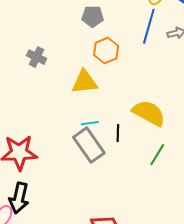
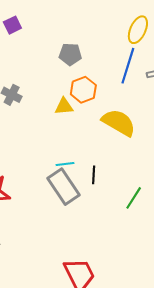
yellow triangle: (85, 82) -> (64, 106), moved, size x0.7
yellow semicircle: (149, 113) -> (119, 123), moved

